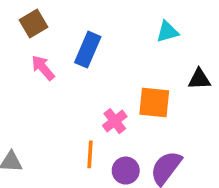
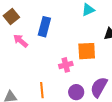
pink cross: (115, 121) -> (66, 65), turned 32
orange line: (90, 154) -> (42, 90), moved

